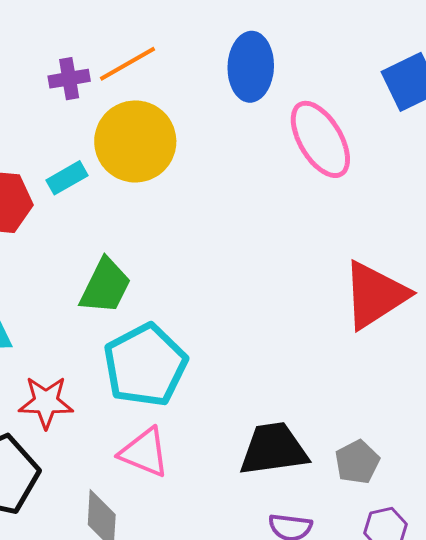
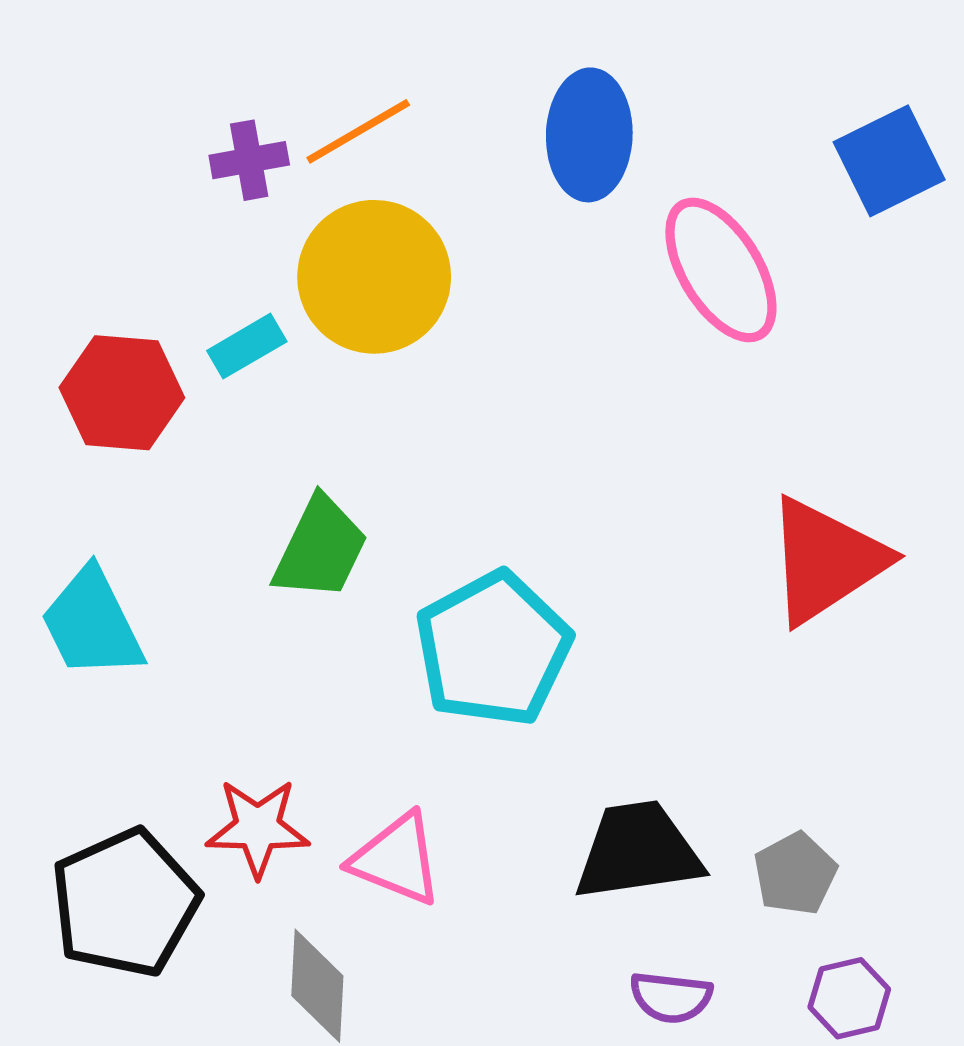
cyan pentagon: (145, 365) -> (493, 649), moved
red star: (46, 402) -> (258, 828), moved

